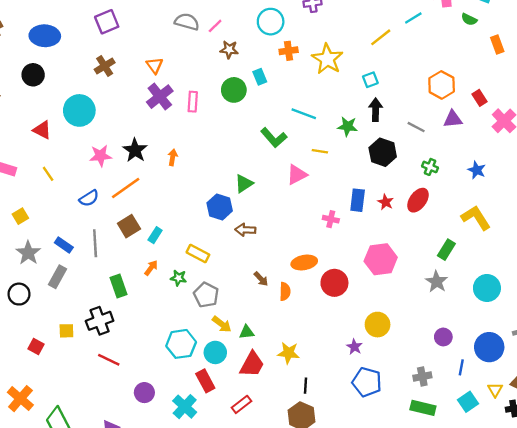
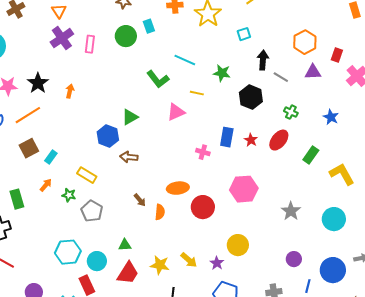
red rectangle: (479, 98) -> (337, 55), turned 48
black arrow: (376, 110) -> (263, 60), moved
yellow L-shape: (476, 218) -> (342, 174), moved
green rectangle: (446, 250) -> (311, 155), moved
yellow arrow: (222, 324) -> (189, 260), moved

